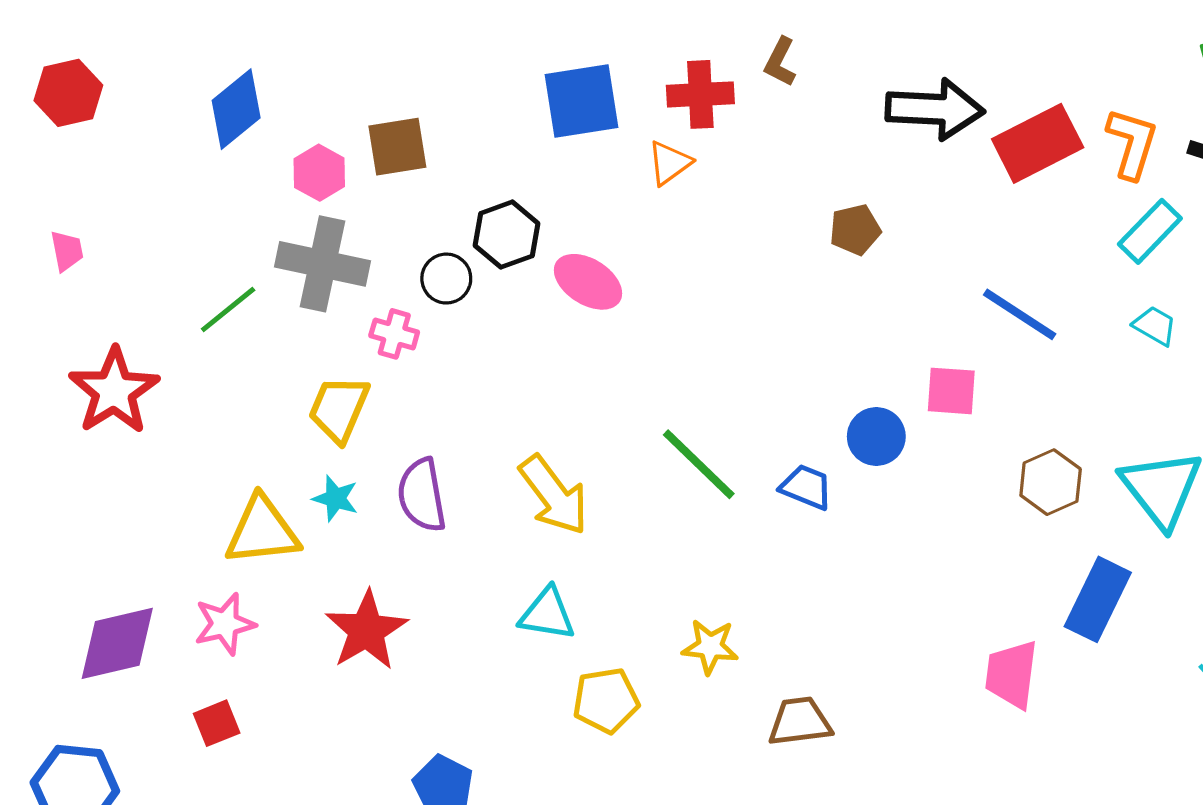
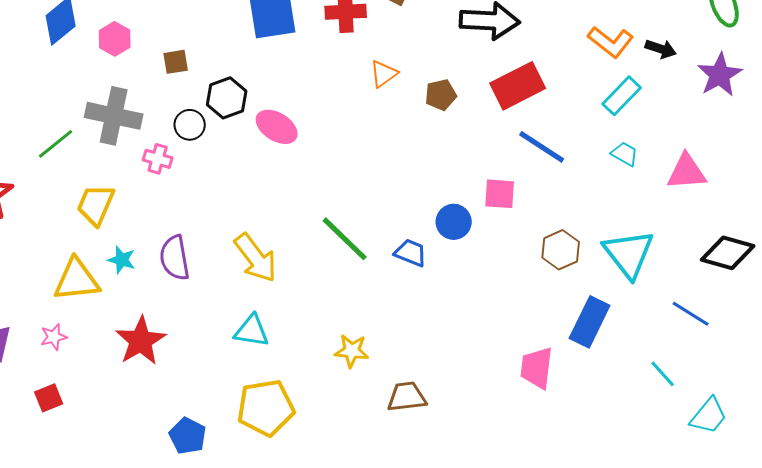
red rectangle: (1038, 143) -> (518, 86), moved
orange L-shape: (1132, 143) -> (611, 42), turned 111
brown square: (397, 147) -> (176, 62), moved, size x0.7
orange triangle: (669, 163) -> (384, 74), moved
pink hexagon: (319, 173) -> (115, 39), moved
yellow trapezoid: (339, 409) -> (96, 205), moved
pink star: (225, 624) -> (54, 337), size x0.7
yellow pentagon: (606, 700) -> (266, 408), moved, size x1.4

